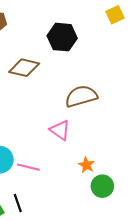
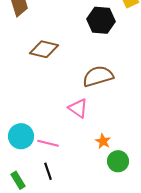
black hexagon: (62, 37) -> (101, 20), moved
black line: (18, 203) -> (48, 171), moved

